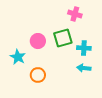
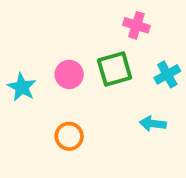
cyan cross: (84, 48) -> (167, 74), moved, turned -32
cyan star: (18, 57) -> (22, 87), moved

